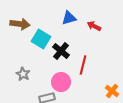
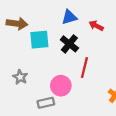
cyan square: (41, 39) -> (39, 40), turned -36
black cross: (61, 51) -> (69, 44), moved

